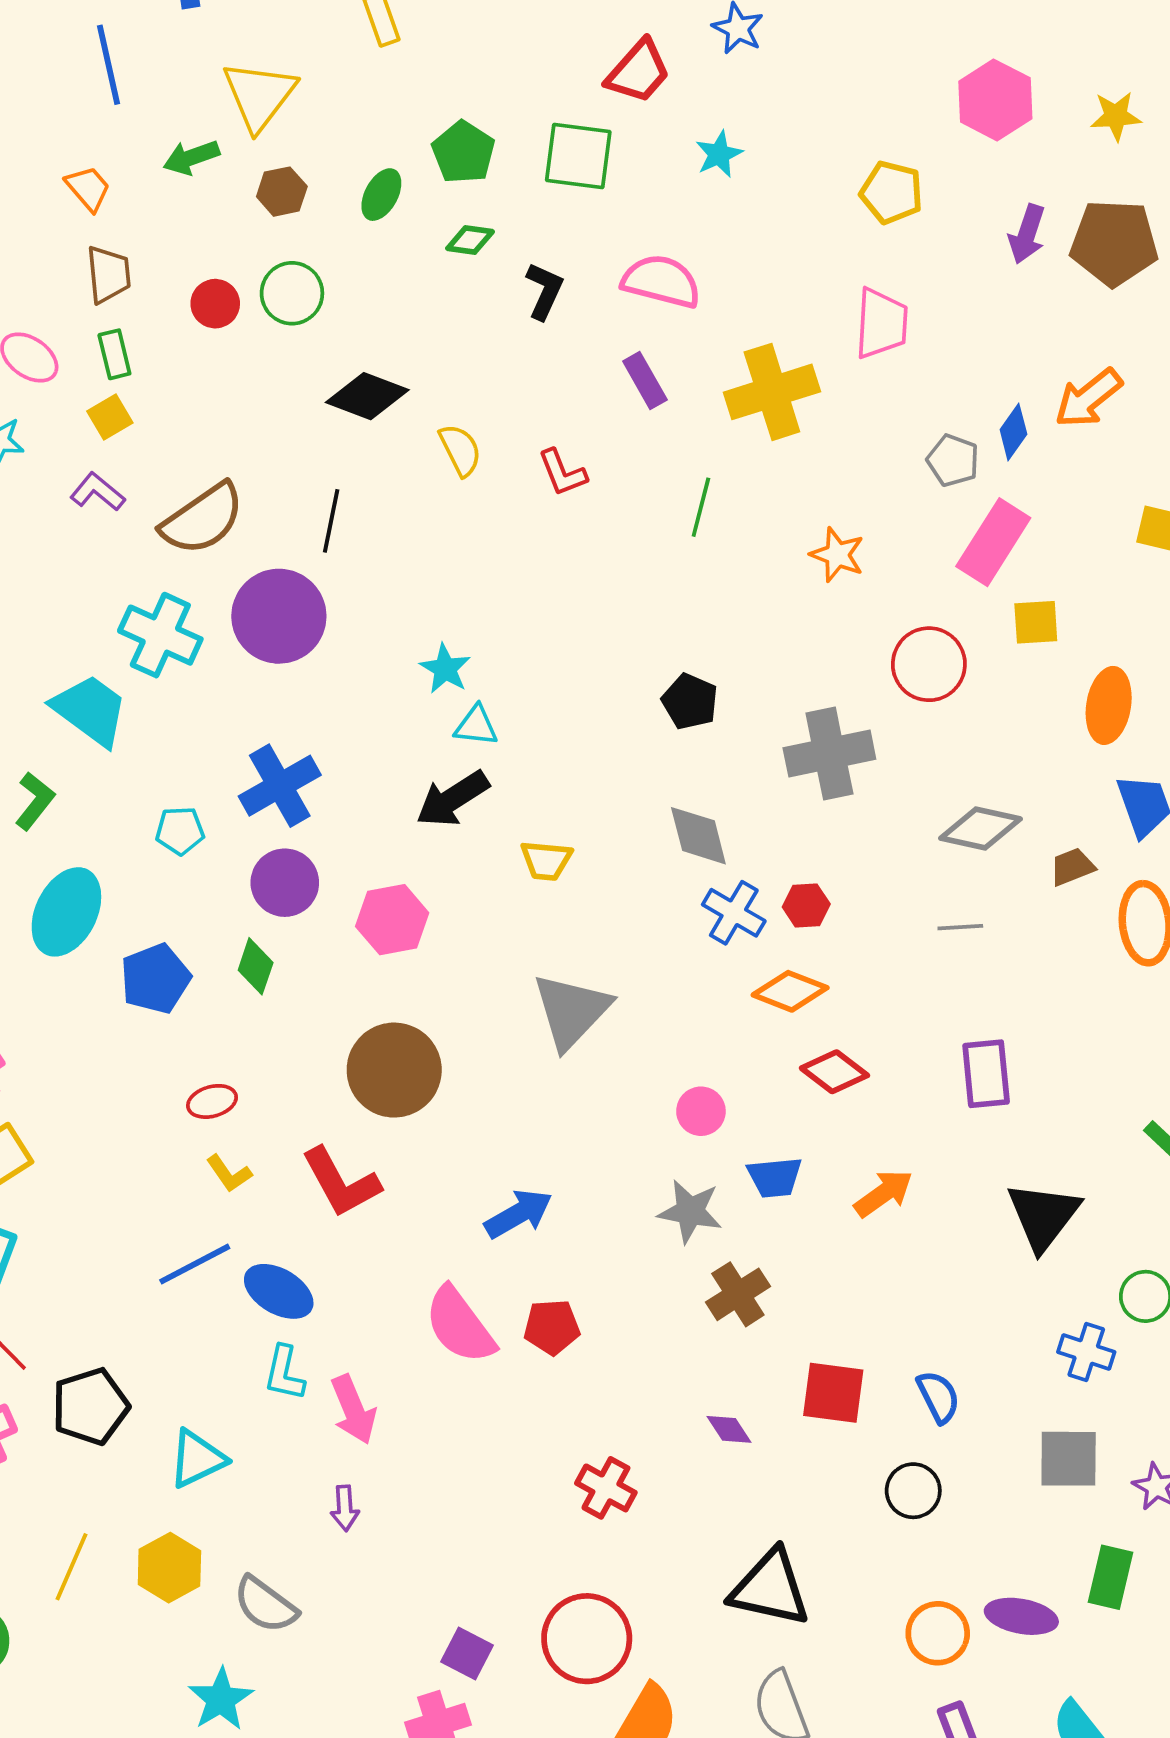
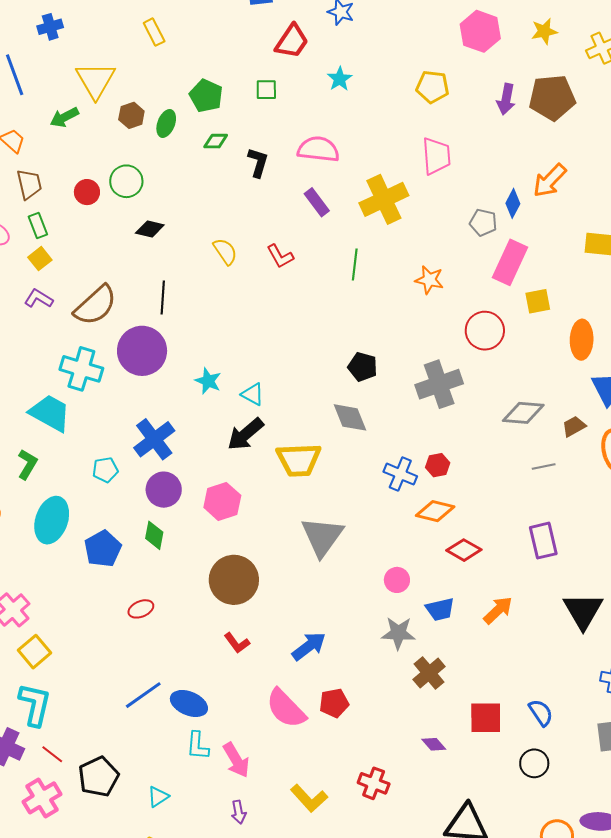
green square: (578, 156) -> (266, 90), size x0.6
brown hexagon: (282, 192) -> (131, 115), moved
black diamond: (367, 396) -> (150, 229), moved, size x0.7
cyan star: (445, 669) -> (208, 381), moved
cyan triangle: (476, 726) -> (253, 394), turned 30
gray diamond: (698, 836) -> (350, 417), moved
yellow trapezoid: (546, 861) -> (299, 460), size x1.6
gray line: (960, 927) -> (544, 467), moved
yellow L-shape: (229, 1174) -> (309, 798), moved, size x1.5
red L-shape: (341, 1182) -> (237, 643), moved, size x0.6
cyan triangle: (197, 1459) -> (158, 797), size x0.7

